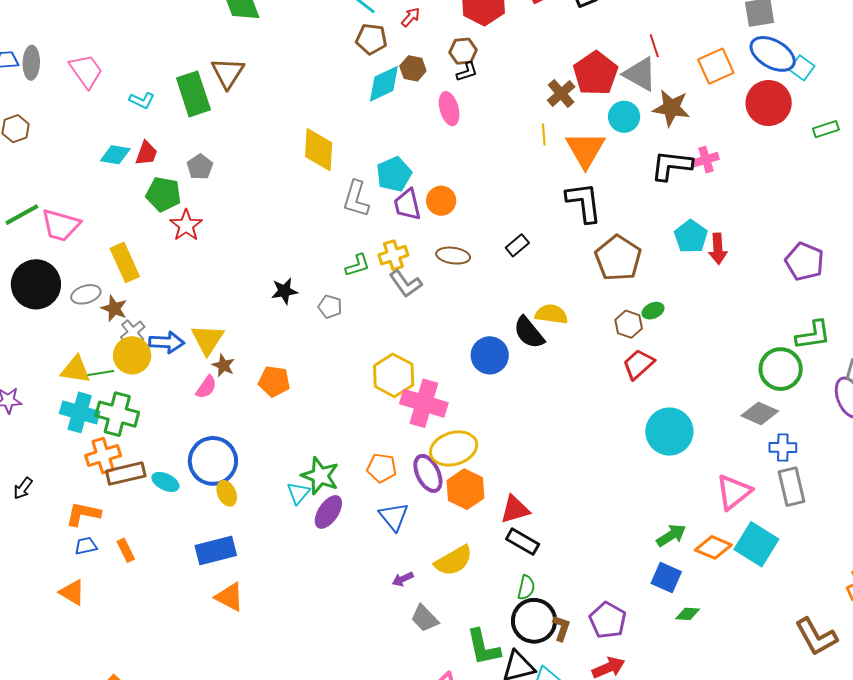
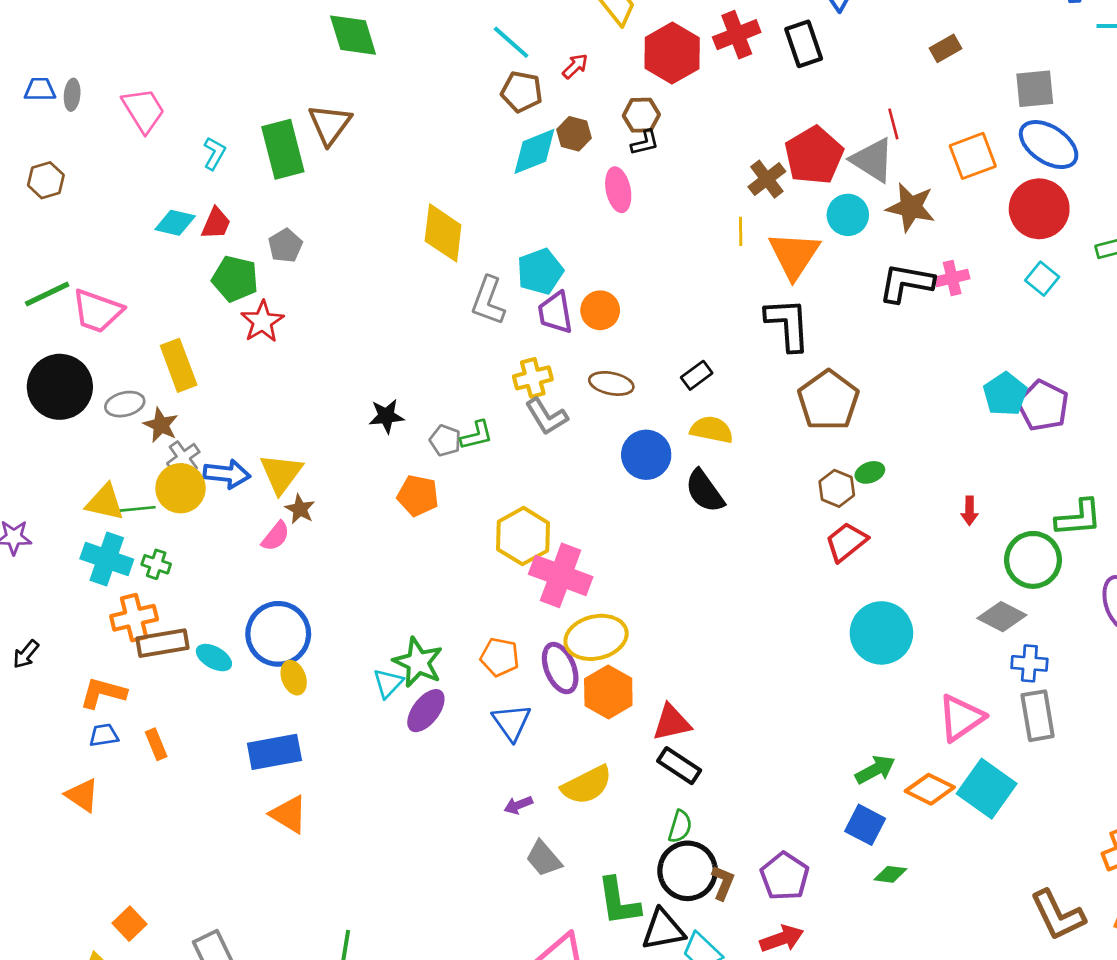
gray ellipse: (31, 63) -> (72, 95), size x0.7
cyan square: (802, 68) -> (1042, 279), moved
cyan L-shape: (142, 100) -> (214, 153), turned -90
cyan pentagon: (691, 236) -> (1005, 394), moved
red arrow: (718, 249) -> (970, 511), moved, size x0.7
purple pentagon: (805, 262) -> (1043, 406), moved
green L-shape: (358, 265) -> (477, 435), moved
yellow semicircle: (551, 314) -> (712, 430), moved
blue circle: (490, 355) -> (646, 455), moved
orange pentagon: (274, 381) -> (418, 496), moved
green cross: (117, 414) -> (156, 564), size x0.5

